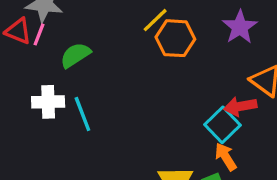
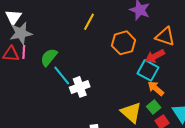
orange hexagon: (175, 38) -> (124, 43), moved
white cross: (48, 102) -> (80, 87), moved
cyan line: (82, 114) -> (62, 76), moved

